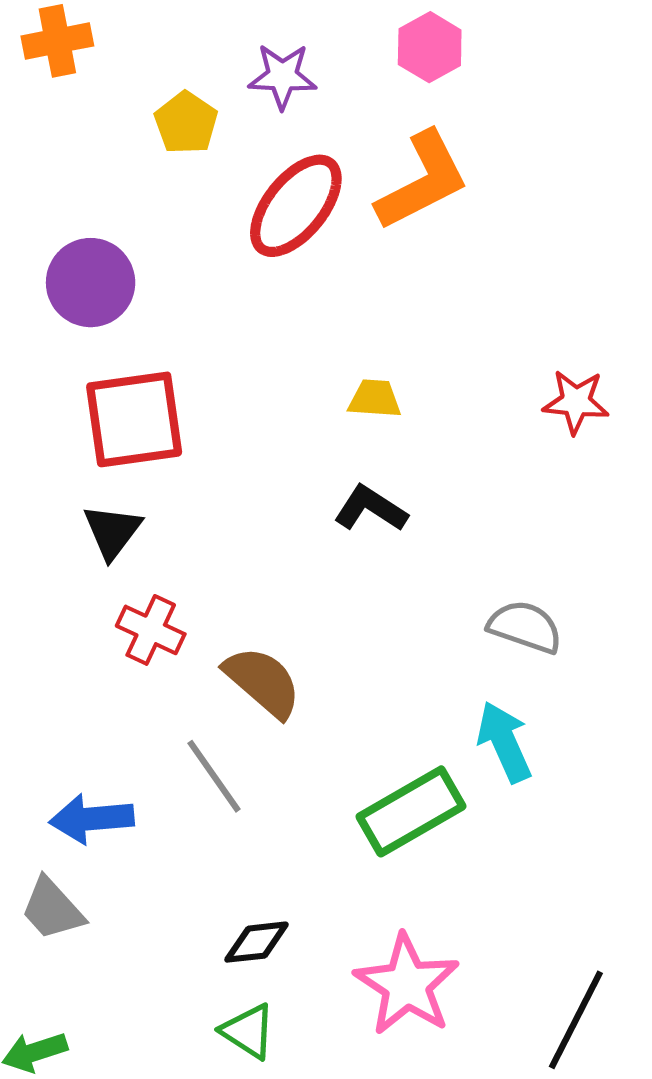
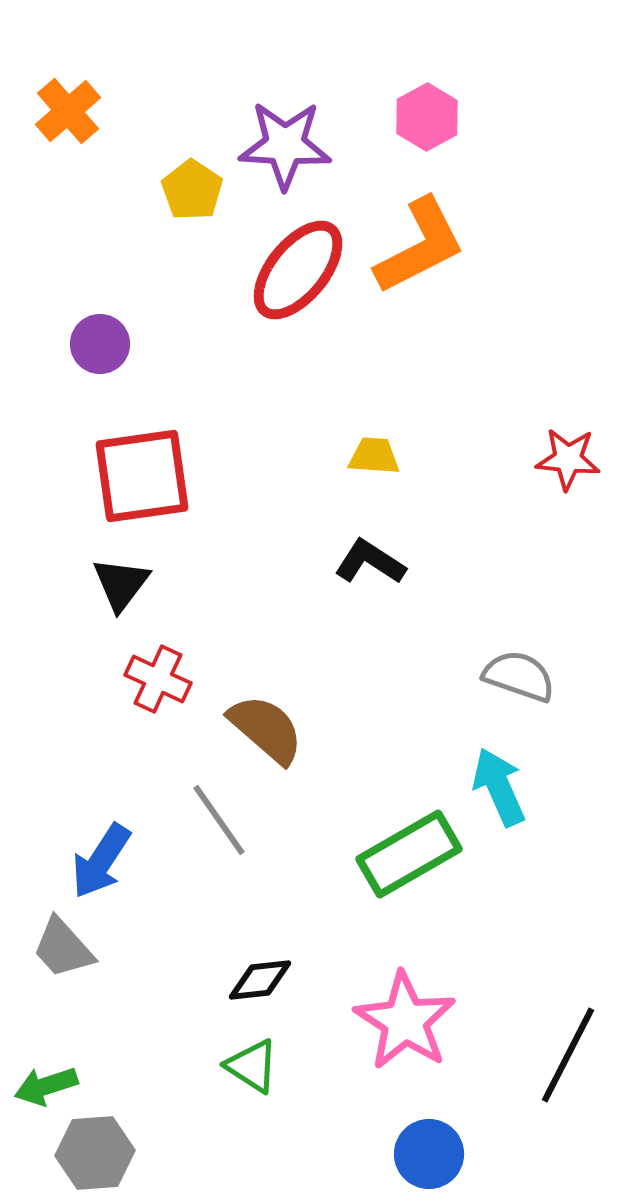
orange cross: (57, 41) -> (68, 111), turned -30
purple star: (282, 76) -> (285, 145), size x1.4
purple circle: (91, 283) -> (100, 344), size x0.7
blue arrow: (92, 819) -> (101, 861), turned -52

